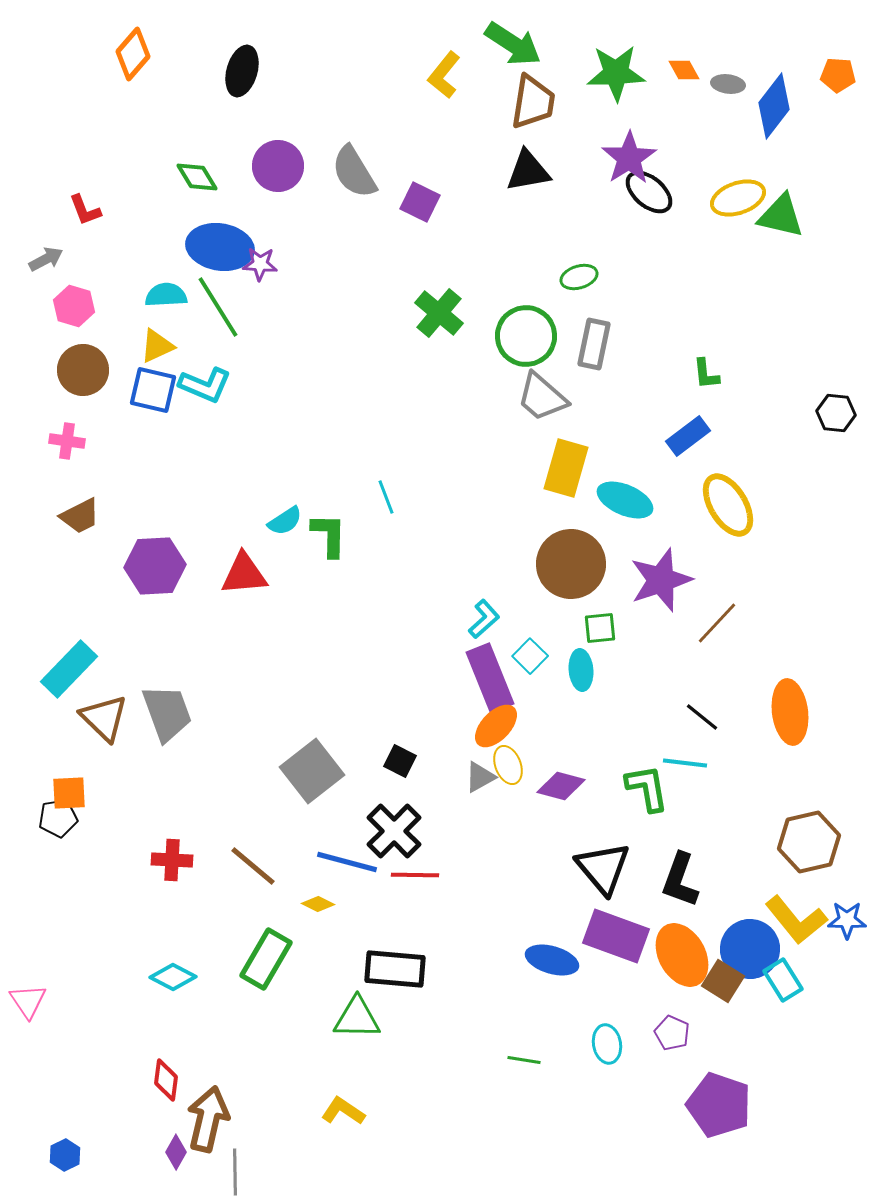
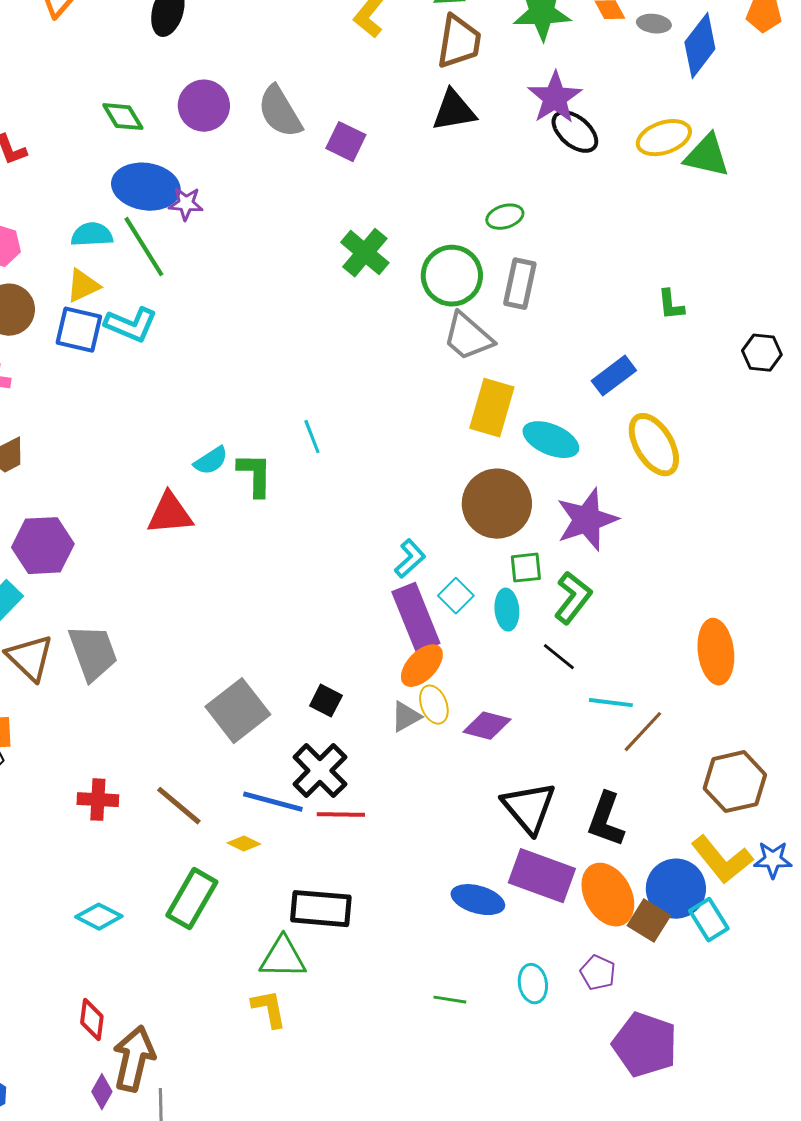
green L-shape: (706, 374) -> (671, 305), moved
purple hexagon: (155, 566) -> (43, 546), moved
brown line: (717, 623) -> (643, 732), moved
black line: (702, 717) -> (559, 657), moved
green L-shape: (647, 788) -> (573, 598), moved, turned 48
yellow L-shape: (343, 1111) -> (269, 1009), moved, turned 45

